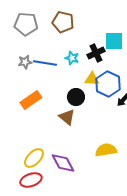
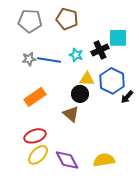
yellow triangle: (92, 79) -> (87, 79), moved
yellow semicircle: (106, 150) -> (104, 160), moved
red ellipse: (31, 180) -> (35, 136), moved

